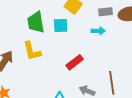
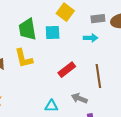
brown line: (112, 83) -> (98, 76), moved

